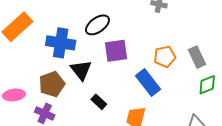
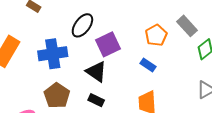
black triangle: (81, 70) -> (96, 72), moved
blue rectangle: (148, 82) -> (148, 65), size x0.6
black rectangle: (99, 102) -> (96, 100), moved

